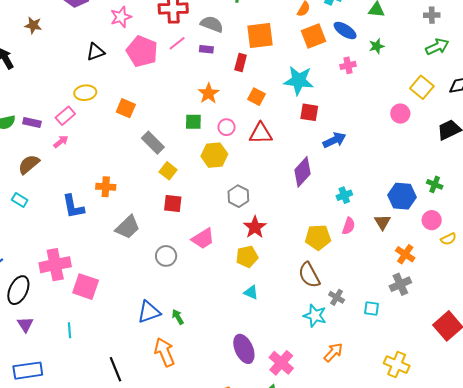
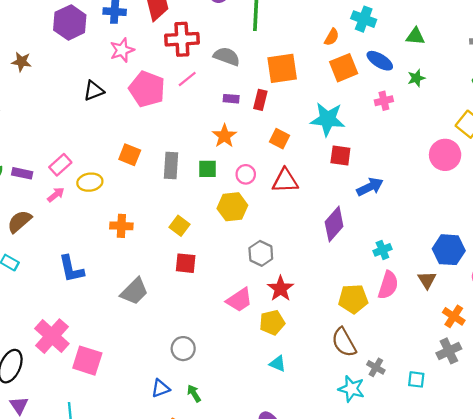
purple rectangle: (206, 49) -> (231, 99), moved
yellow ellipse: (85, 93) -> (90, 182), moved
pink circle: (400, 114) -> (445, 155), size x1.4
gray rectangle: (153, 143) -> (171, 165), moved, turned 50
orange cross: (106, 187) -> (121, 226), moved
pink semicircle: (349, 226) -> (388, 285), size x1.4
pink trapezoid: (203, 239) -> (239, 300), moved
gray circle: (166, 256) -> (183, 349), moved
pink cross: (55, 265) -> (52, 336), turned -36
blue triangle: (149, 312) -> (161, 388), size x0.7

